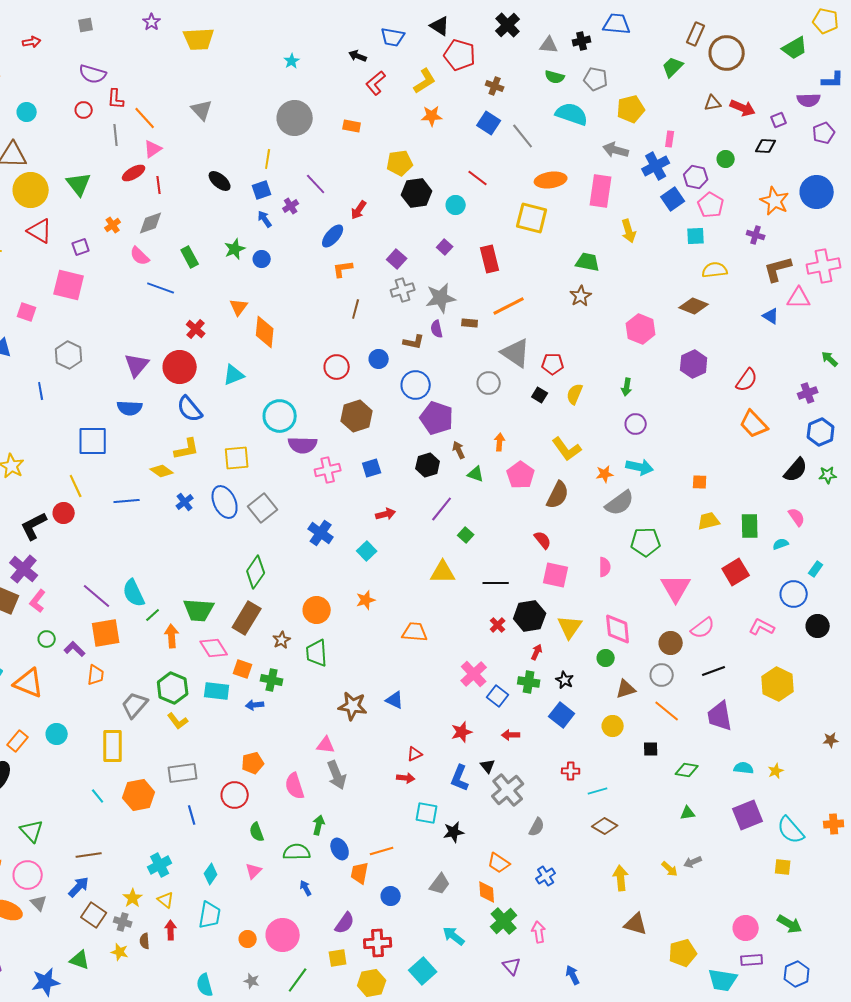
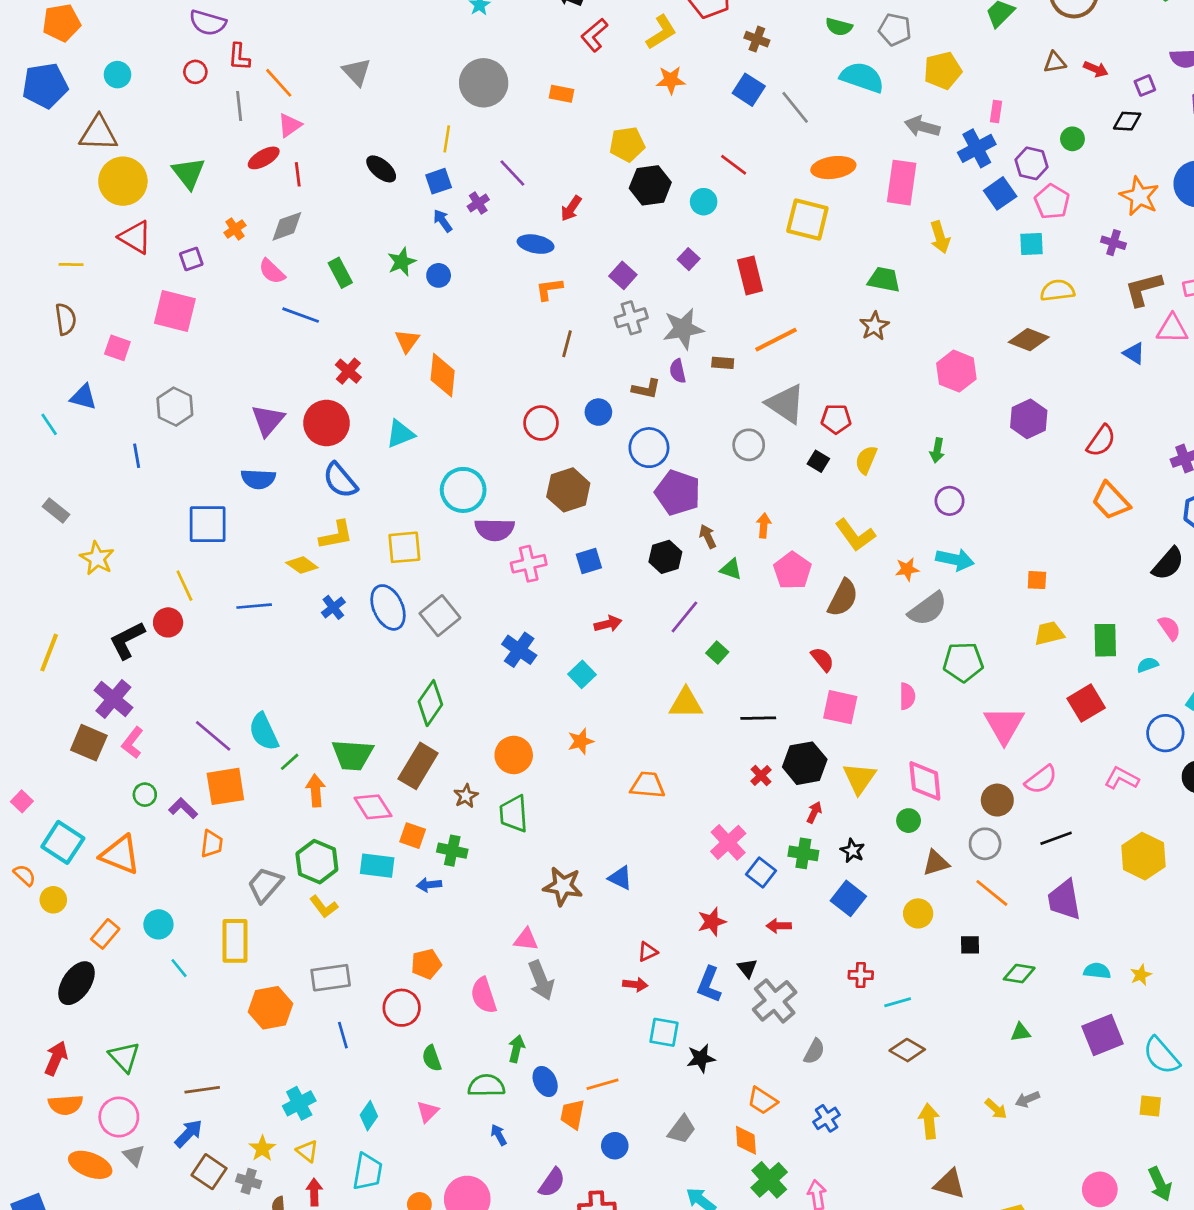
red arrow: (743, 108) -> (1096, 69), size x0.7
blue ellipse: (333, 236) -> (536, 244), turned 60
cyan line: (98, 796) -> (179, 968), moved
green arrow: (790, 924) -> (1160, 1184), turned 35

